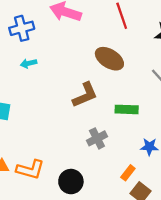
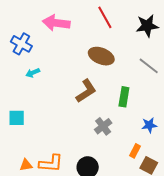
blue cross: (22, 28) -> (21, 44), turned -35
green rectangle: (127, 109) -> (124, 97), turned -72

